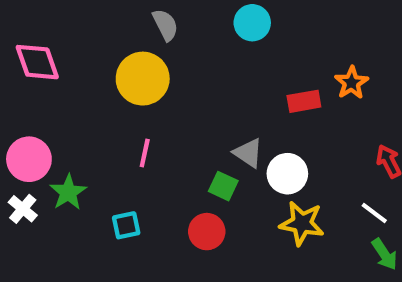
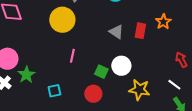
red rectangle: (304, 101) -> (140, 31), turned -70
pink line: (145, 153) -> (72, 56), moved
gray triangle: (248, 153) -> (116, 32), moved
white circle: (287, 174) -> (121, 66), moved

